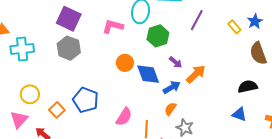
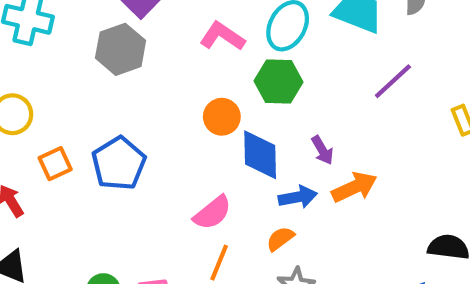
green hexagon: (158, 36) -> (278, 81), moved
pink semicircle: (124, 117) -> (212, 213), moved

